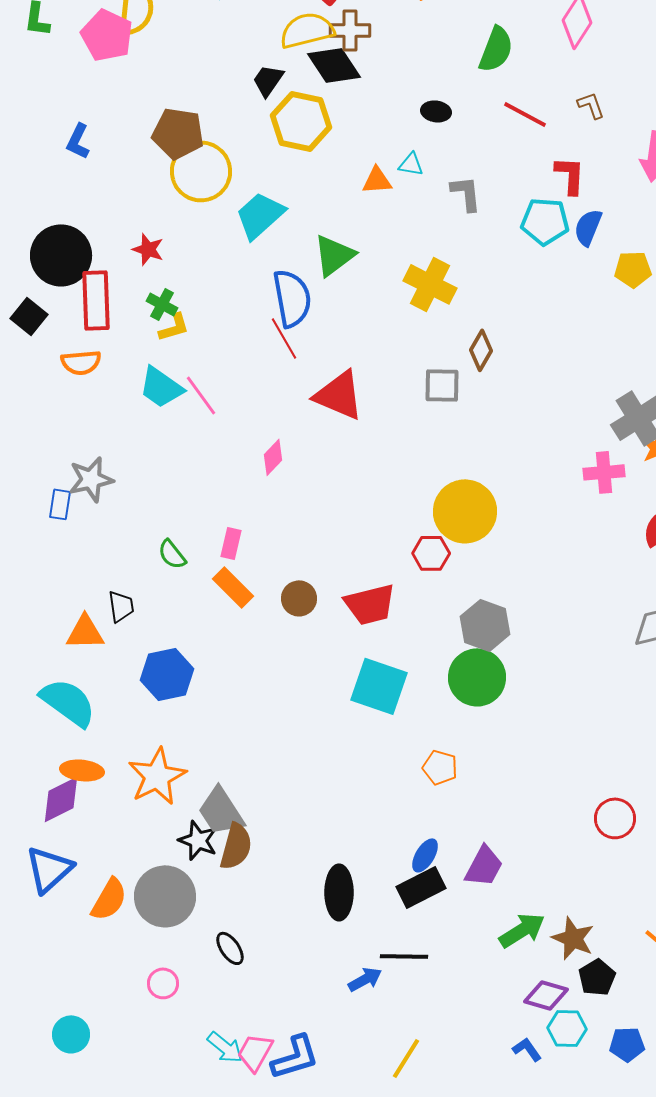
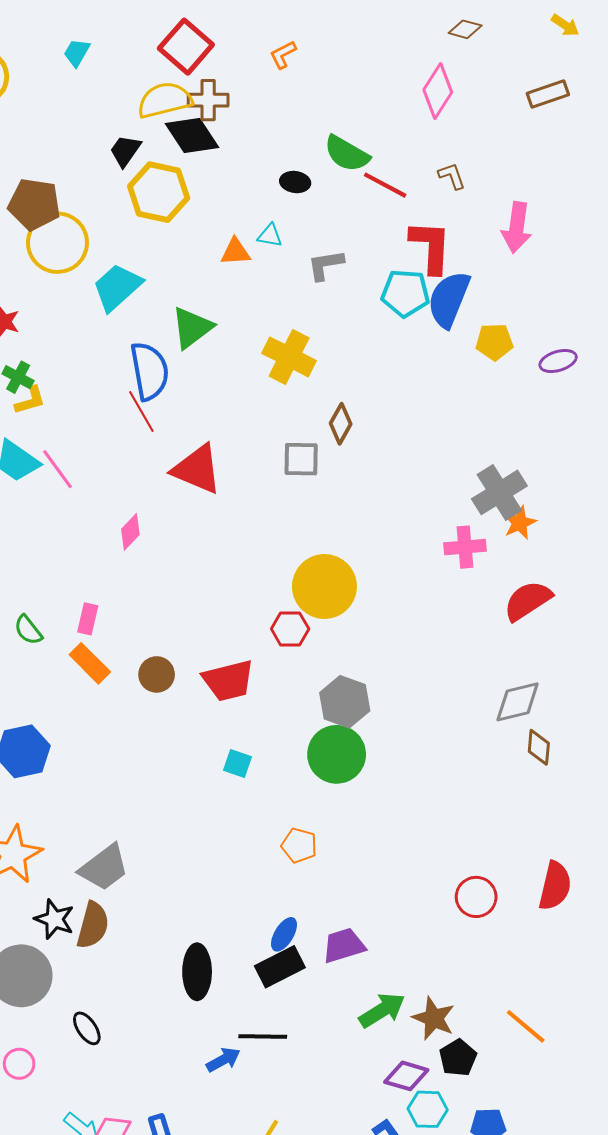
green semicircle: (496, 49) -> (347, 154), moved, turned 99
red L-shape: (570, 175) -> (431, 247), size x1.4
gray L-shape: (466, 193) -> (325, 265), turned -93
blue semicircle: (588, 227) -> (449, 299), size x1.5
cyan square: (379, 686) -> (237, 763), size x0.5
gray trapezoid: (221, 811) -> (104, 868), moved, turned -94
purple trapezoid: (484, 866) -> (344, 945), turned -135

